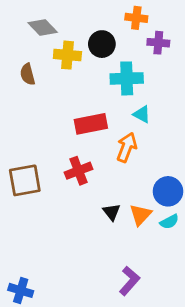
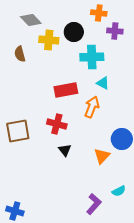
red cross: (78, 171) -> (57, 124), turned 36
black triangle: (112, 212) -> (65, 150), moved
cyan semicircle: (169, 222) -> (119, 191), moved

